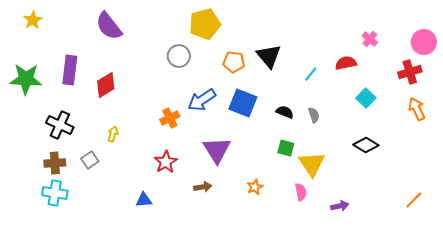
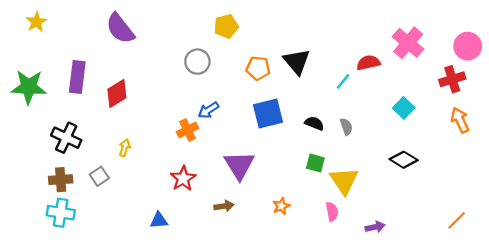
yellow pentagon: (205, 24) -> (226, 26), size x0.7
pink cross: (370, 39) -> (408, 43), size x1.8
red semicircle: (346, 63) -> (368, 63), moved
blue arrow: (202, 100) -> (208, 110), moved, size x0.7
blue square: (243, 103) -> (268, 113), turned -36

